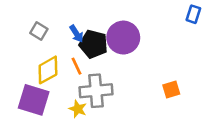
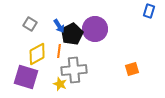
black pentagon: (93, 44) -> (72, 34), turned 30
orange line: (76, 66) -> (59, 51), turned 32

